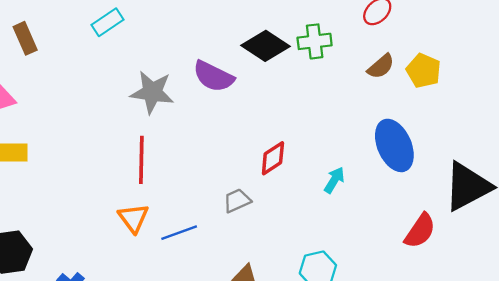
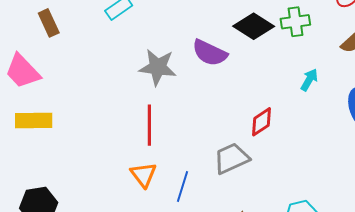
cyan arrow: (334, 180) -> (309, 80), moved
gray trapezoid: (237, 201) -> (231, 158), size x1.5
blue line: (179, 233) -> (183, 187), turned -52

